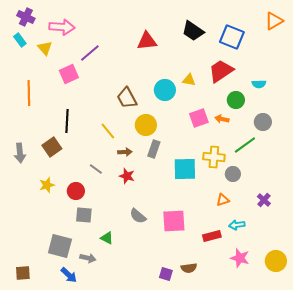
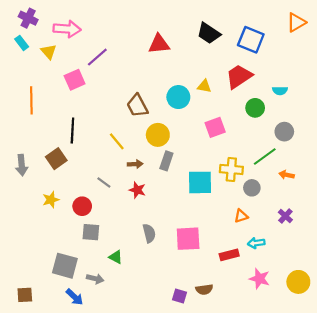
orange arrow: (222, 119) -> (286, 175), moved
gray semicircle: (138, 216) -> (149, 233), turned -144

